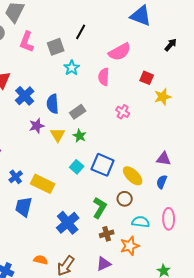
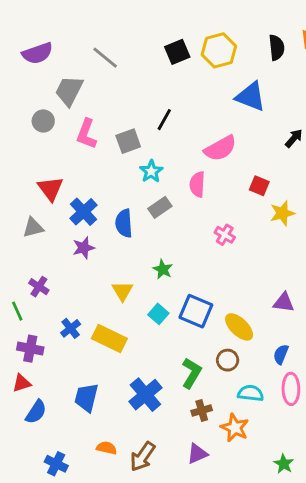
gray rectangle: (78, 112) -> (160, 207), moved
purple star: (37, 126) -> (84, 248), moved
yellow triangle: (58, 135) -> (122, 291), moved
blue semicircle: (162, 182) -> (281, 354), moved
blue trapezoid: (24, 207) -> (86, 398), moved
orange star: (130, 246) -> (235, 428), turned -30

